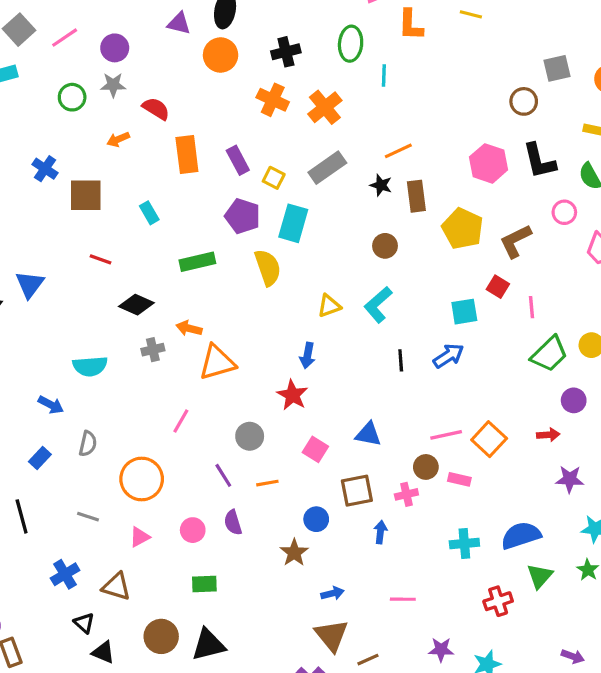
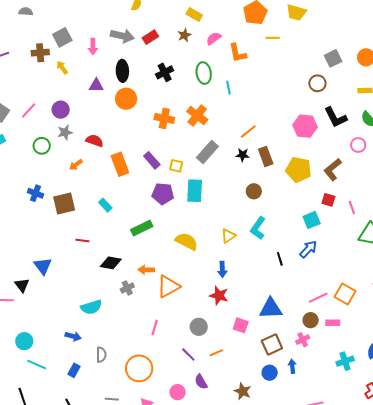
black cross: (286, 52) -> (165, 72), moved
yellow semicircle: (268, 268) -> (187, 241), moved, turned -30
blue triangle: (368, 434) -> (271, 308), size x1.4
blue circle: (316, 519) -> (270, 373), moved

